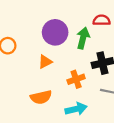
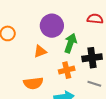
green arrow: (83, 38) -> (70, 43), moved

